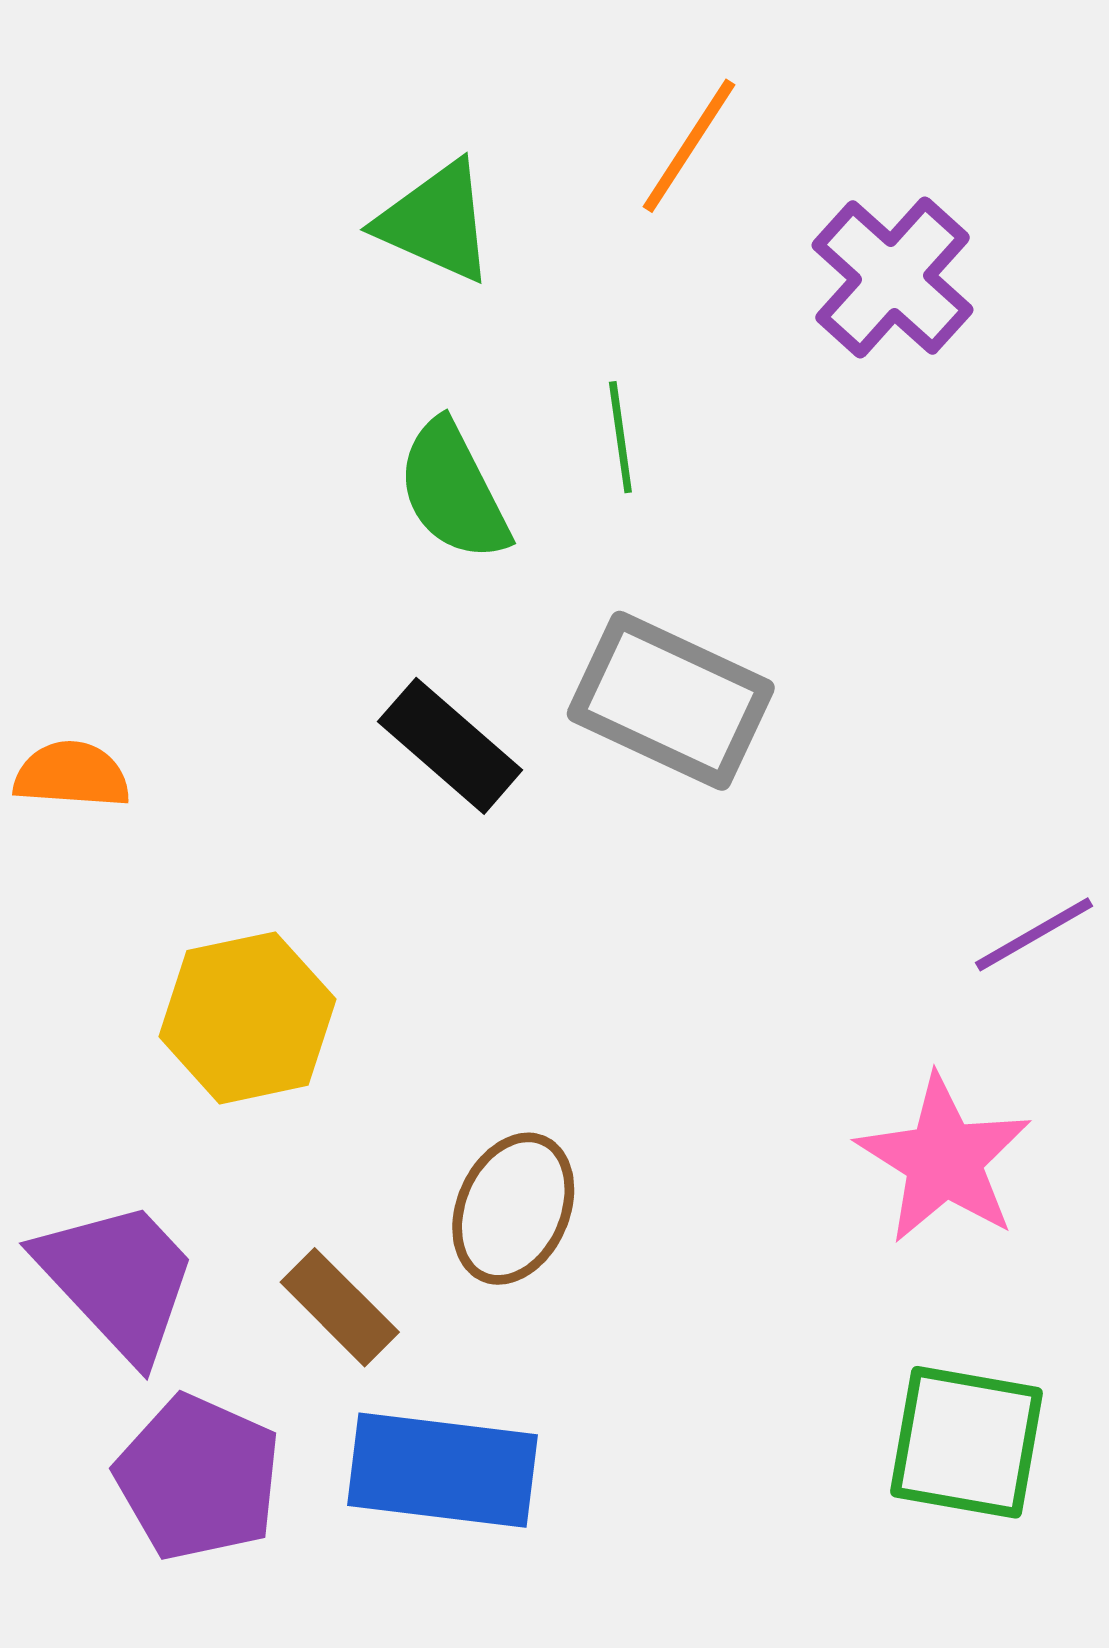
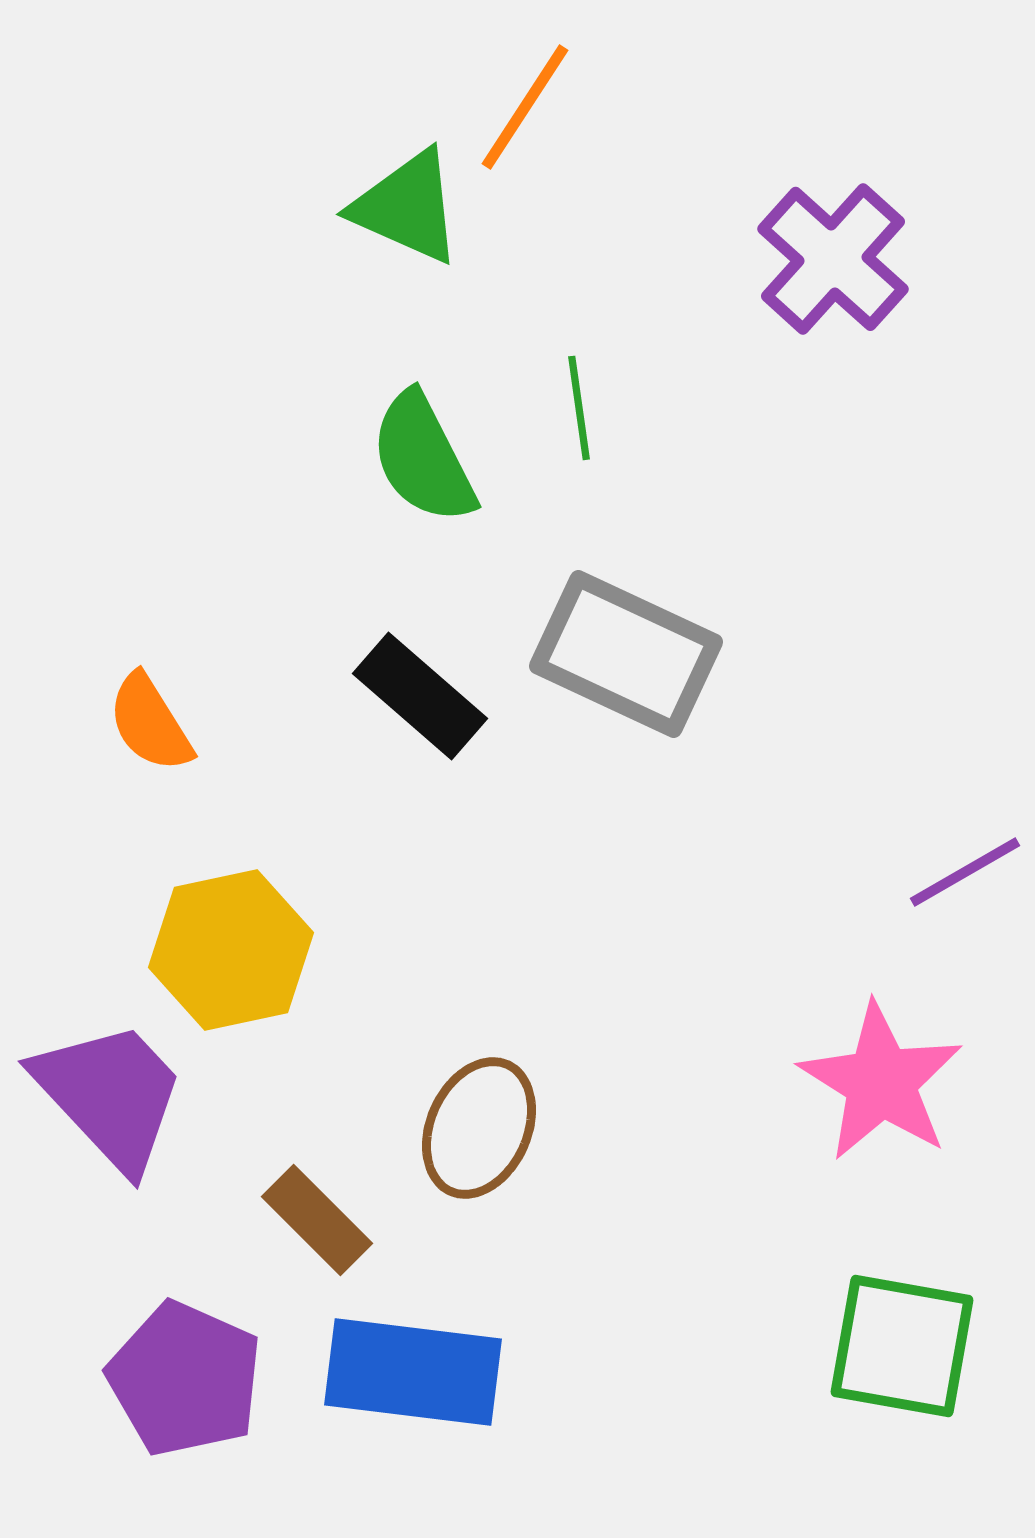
orange line: (689, 146) -> (525, 107), moved
orange semicircle: (72, 775) -> (150, 723), moved, turned -126
purple trapezoid: (118, 1279) -> (110, 1095), moved

